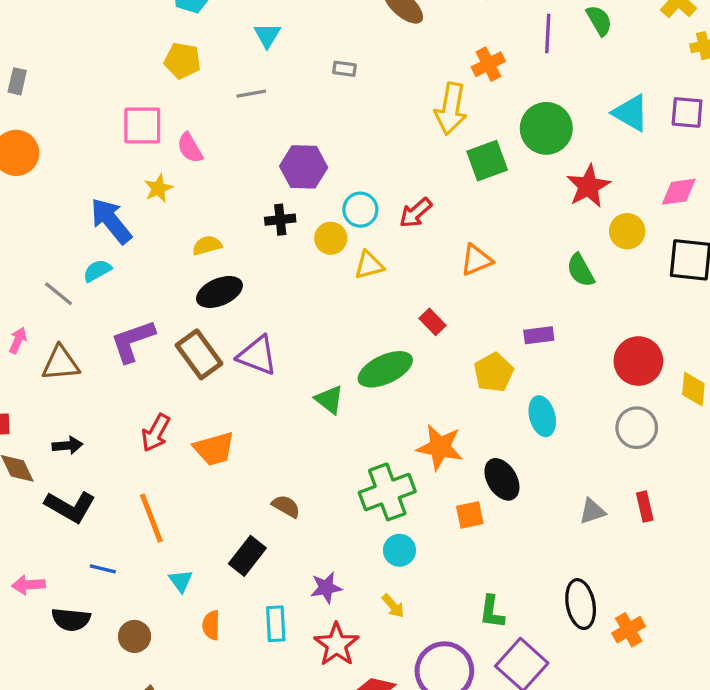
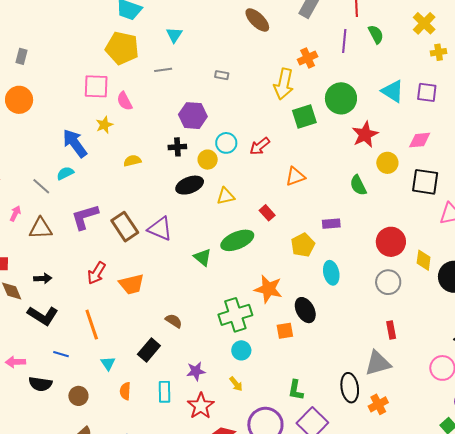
yellow pentagon: (182, 61) -> (122, 48), size x1.5
gray rectangle: (344, 69) -> (222, 75), moved
yellow triangle: (369, 265) -> (226, 196), moved
black ellipse: (219, 292) -> (190, 185), moved
gray triangle: (592, 511) -> (378, 363), moved, size x1.6

